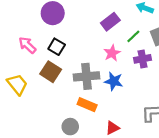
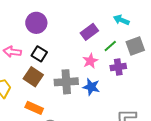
pink arrow: (27, 45) -> (12, 52), turned -36
orange rectangle: (87, 105) -> (34, 108), moved

